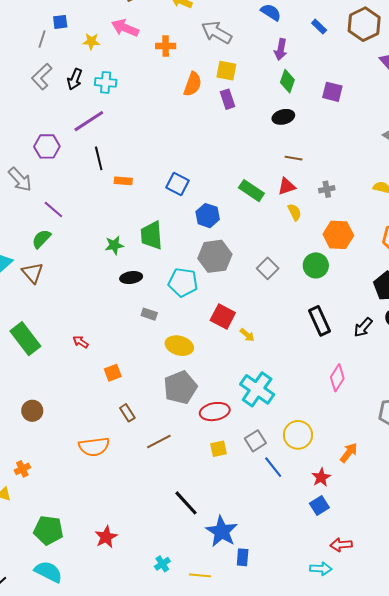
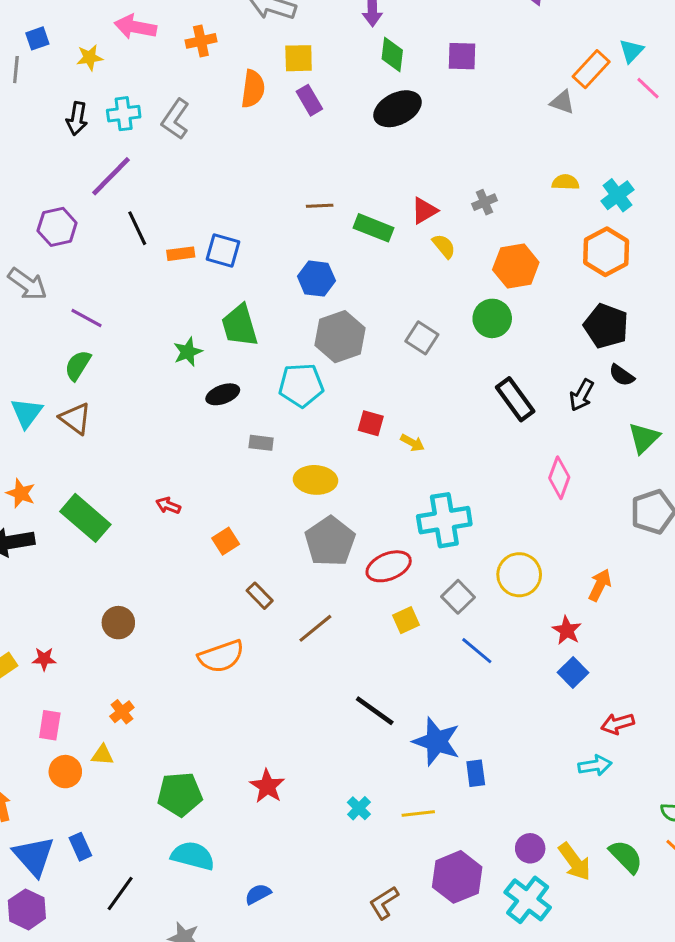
gray L-shape: (42, 77) -> (175, 119), moved
black ellipse: (283, 117) -> (397, 109), size x1.4
brown line: (294, 158) -> (320, 206), moved
blue square: (178, 184) -> (223, 250), moved
red square: (223, 317) -> (371, 423), size x0.7
cyan cross: (257, 389) -> (444, 520), turned -32
blue line: (273, 467) -> (477, 651), moved

